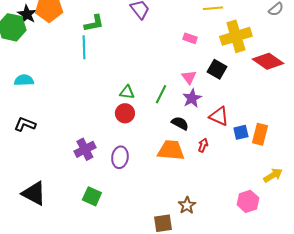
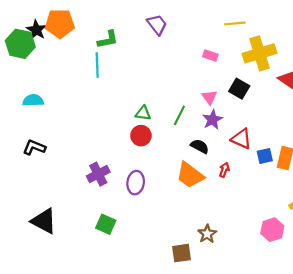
orange trapezoid: (171, 150) -> (190, 175), turned -148

